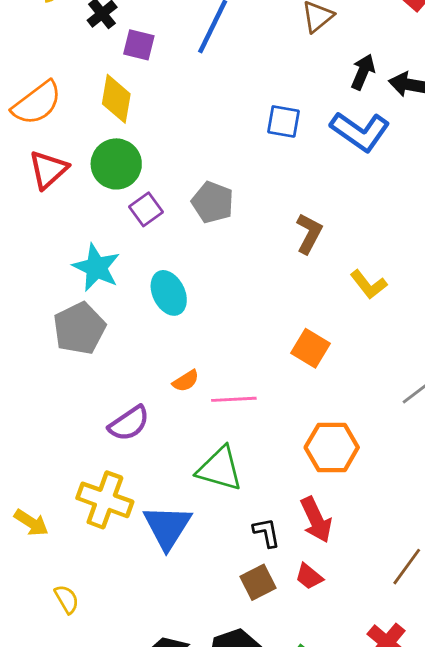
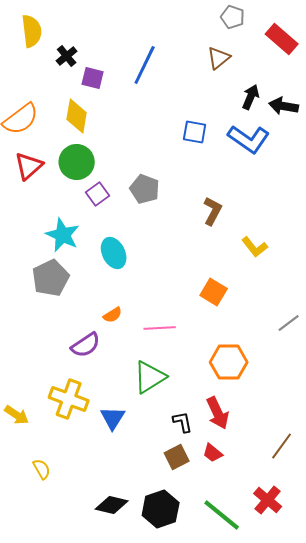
orange semicircle: (186, 381) -> (113, 315), moved
green triangle: (220, 469) -> (150, 377), turned -48
blue triangle: (167, 527) -> (113, 418), size x0.7

